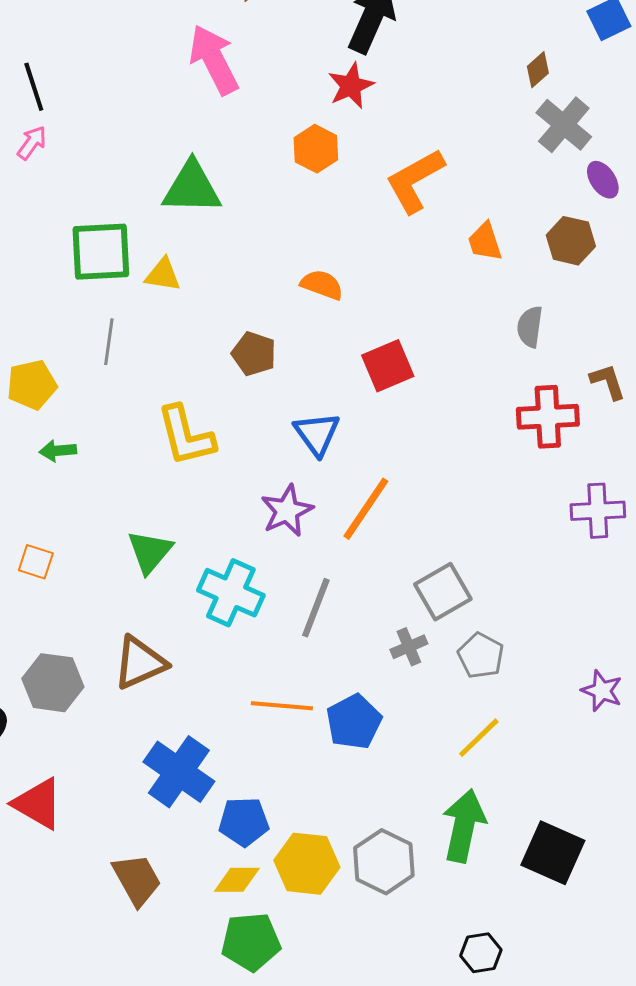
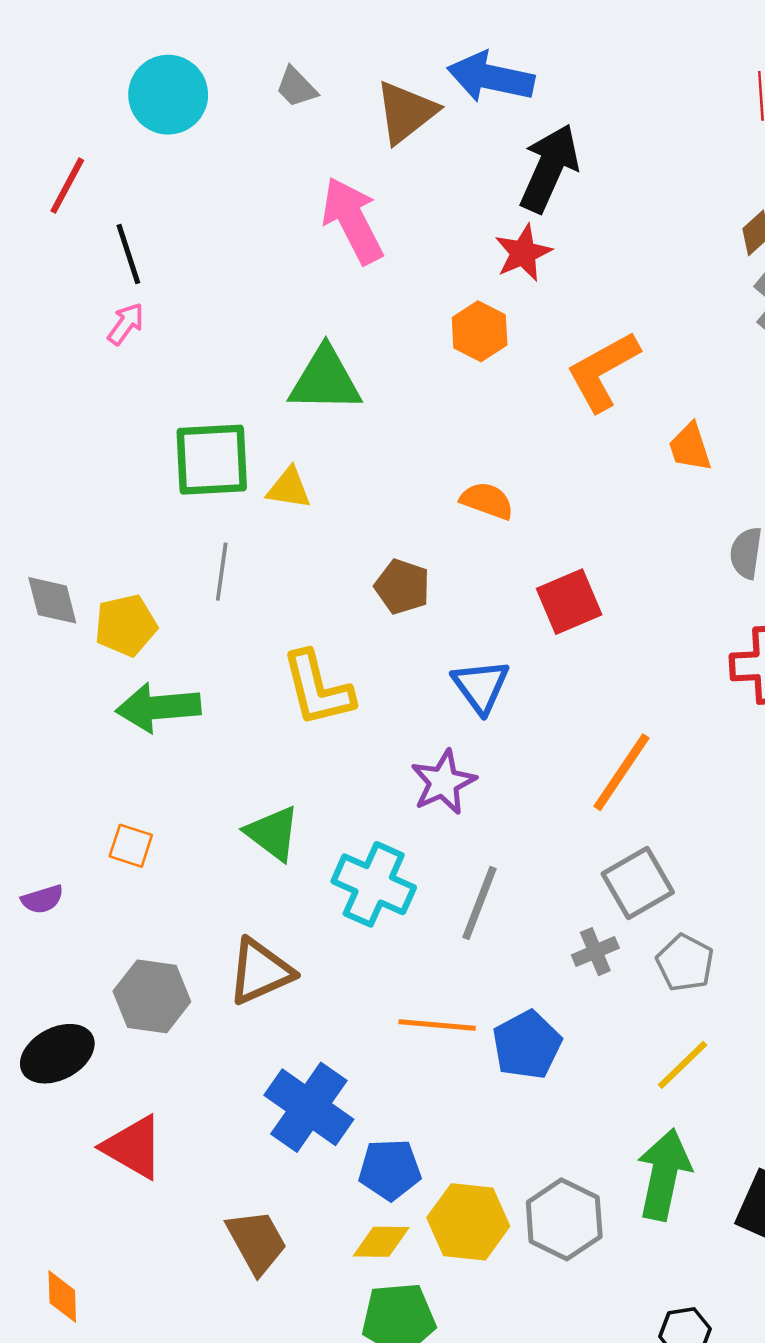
green arrow: (58, 451) -> (158, 707), size x1.8
orange line: (366, 509) -> (621, 772), moved
green triangle: (150, 552) -> (273, 833), turned -33

